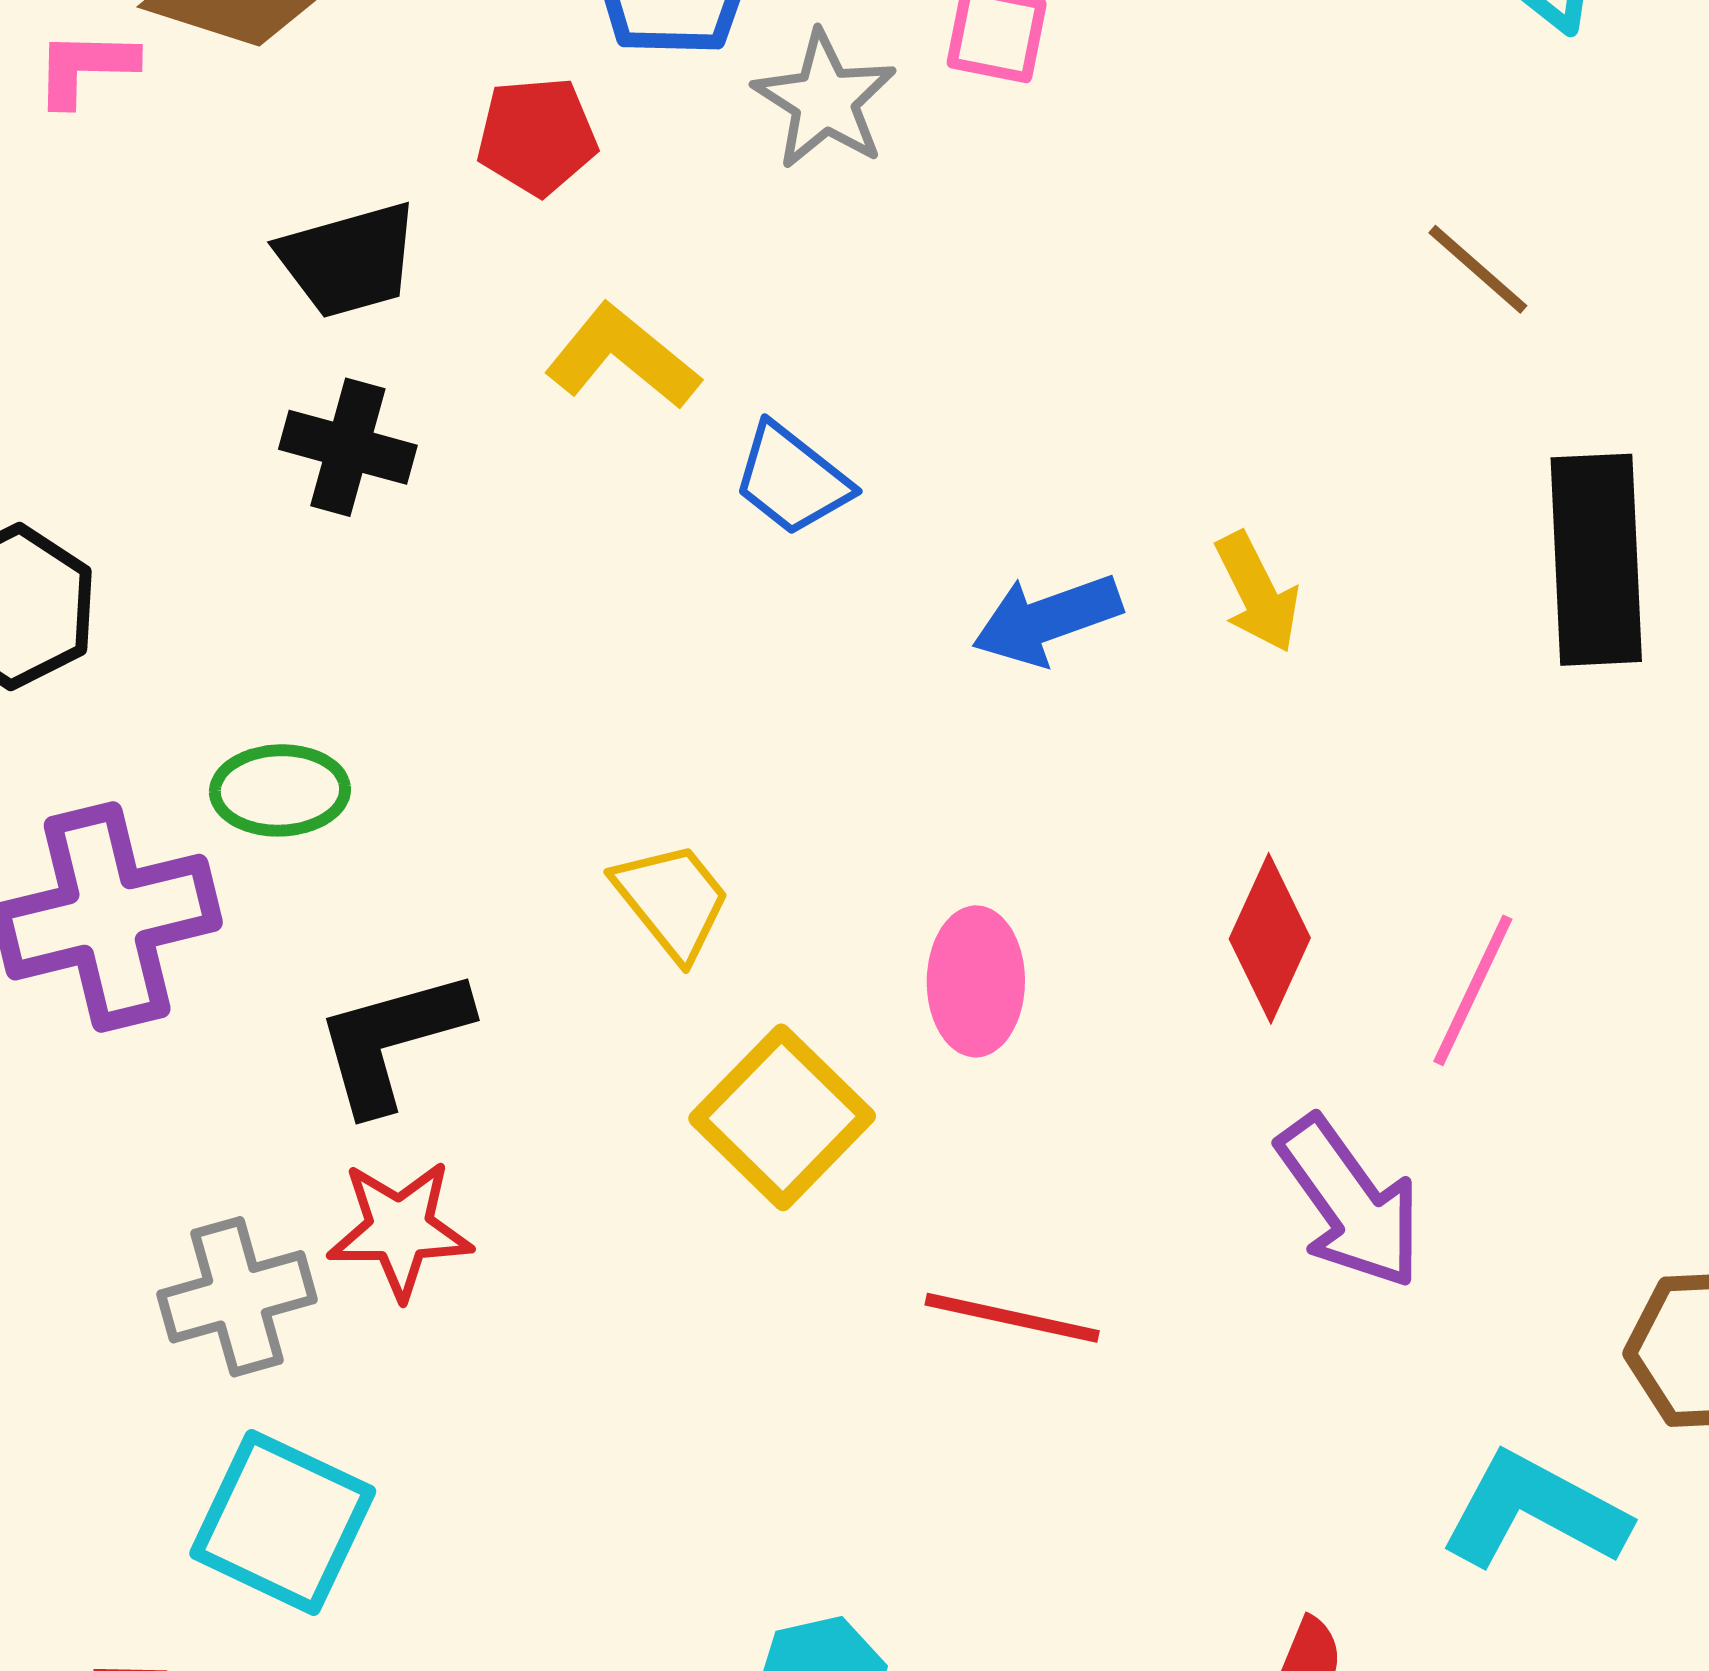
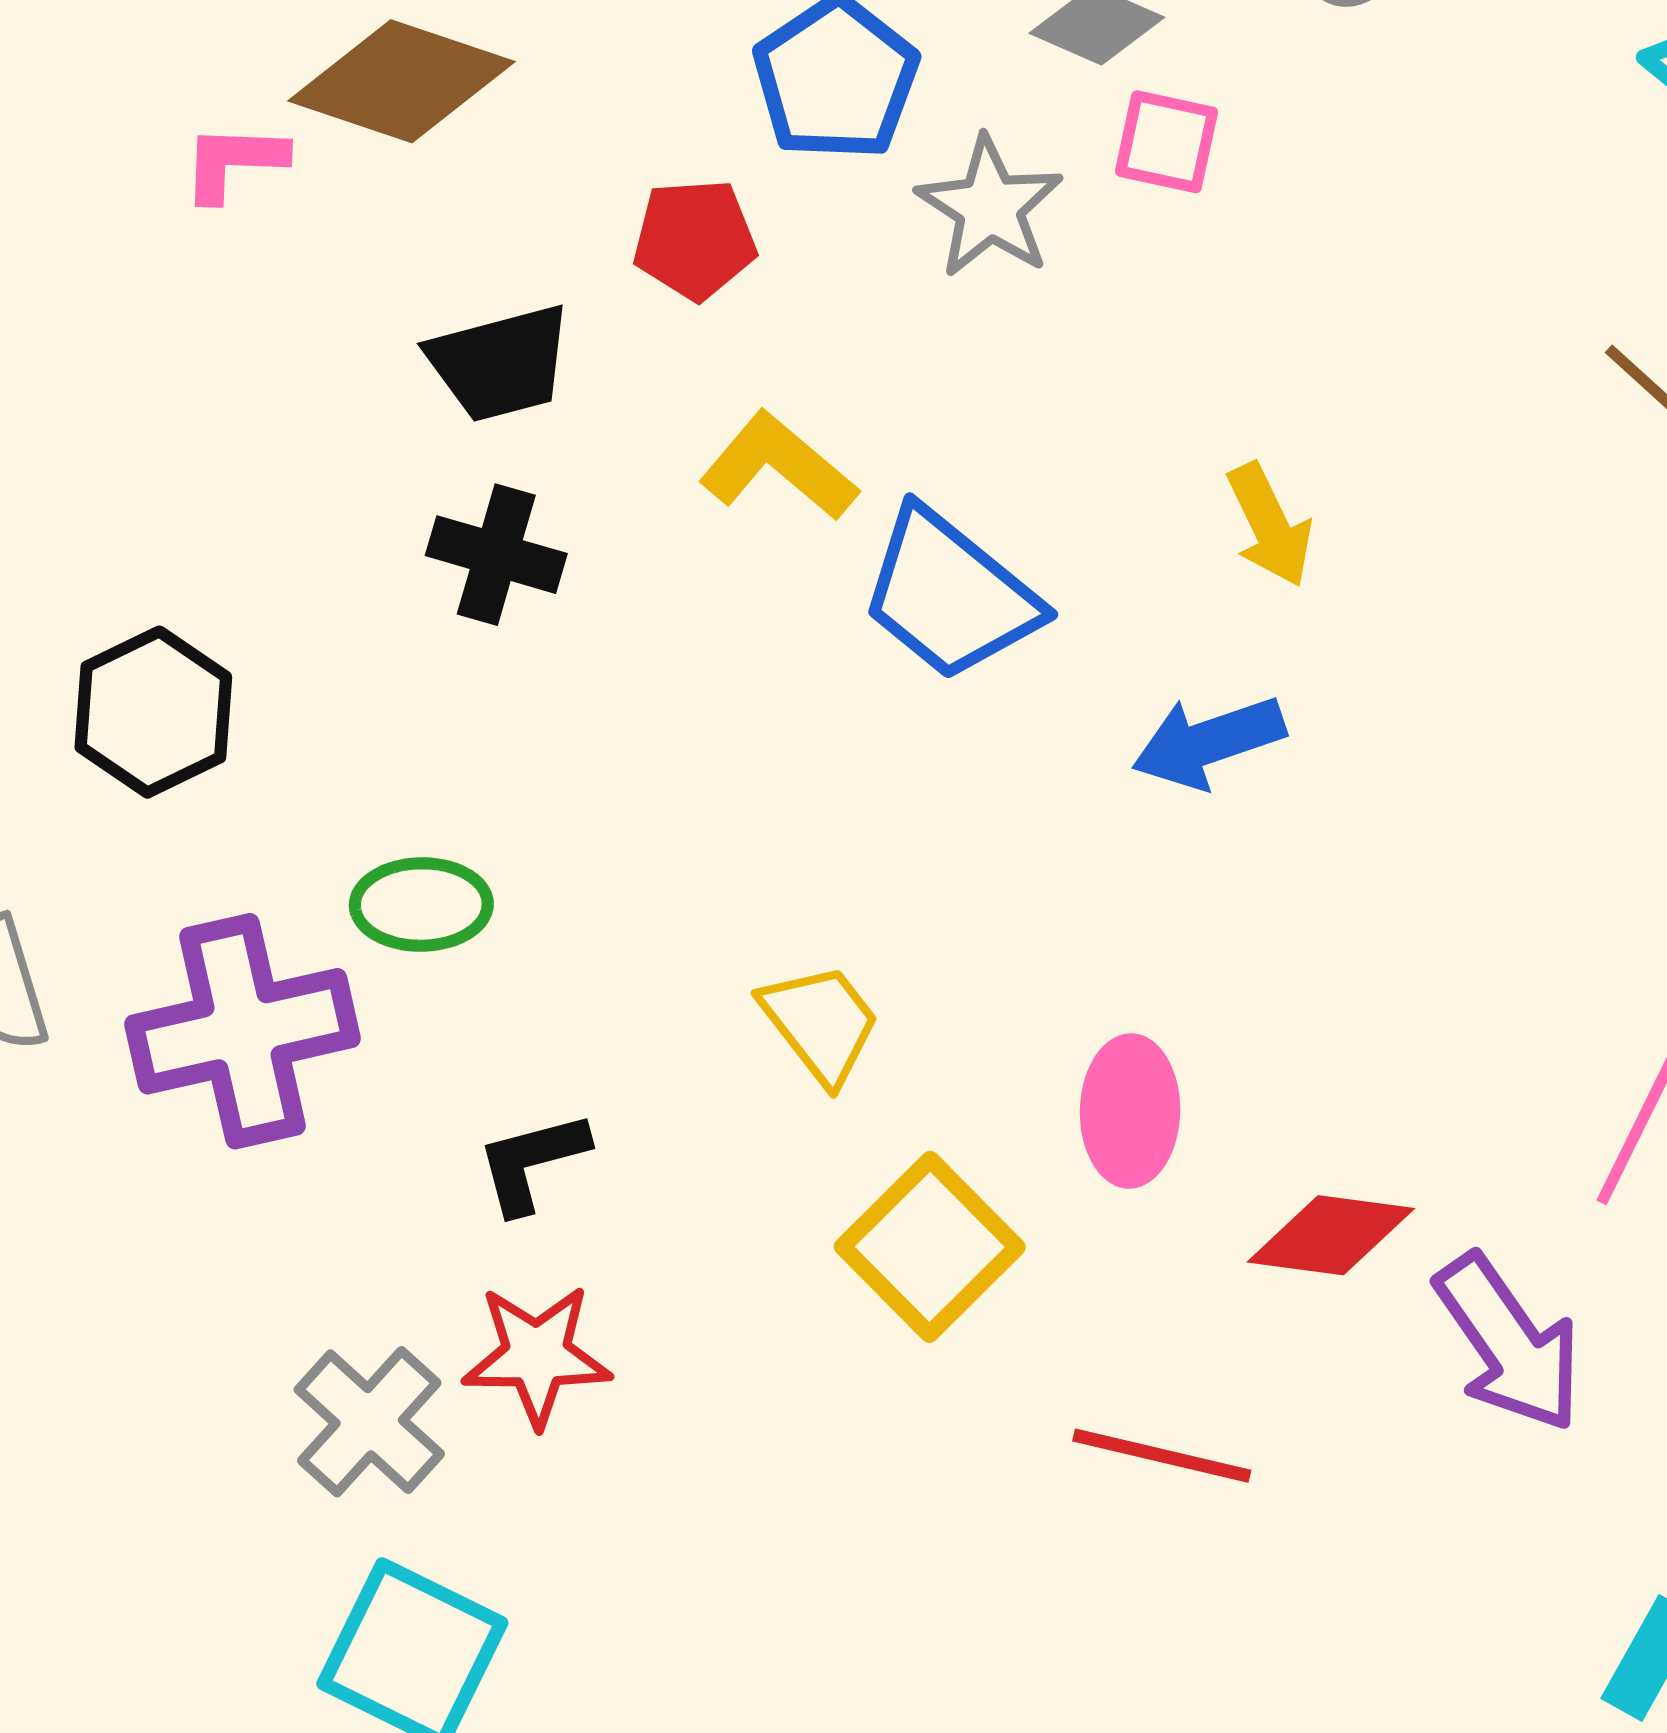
blue trapezoid: (792, 479) -> (950, 595), size x1.5
yellow arrow: (1257, 592) -> (1270, 525), moved
red diamond: (1270, 938) -> (1331, 1235), moved, turned 72
black L-shape: (392, 1040) -> (532, 1162), size x0.7
gray cross: (237, 1297) -> (369, 1422), turned -33

